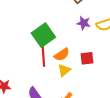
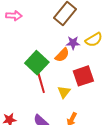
orange semicircle: (62, 55) -> (62, 55), moved
red square: (87, 58) -> (83, 76), size x1.5

